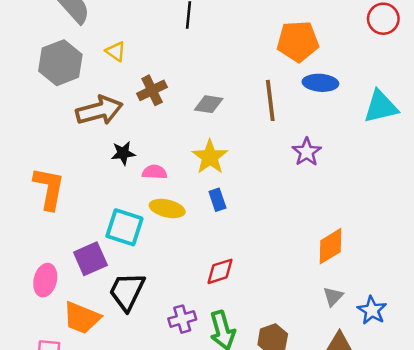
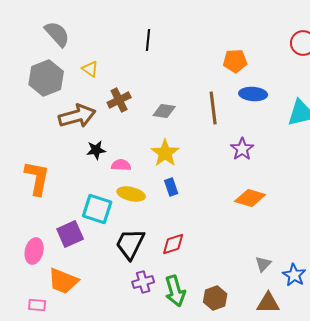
orange pentagon: (298, 41) -> (235, 61), size x0.7
orange diamond: (331, 246) -> (250, 198), moved, turned 48
black trapezoid: (127, 291) -> (130, 244), moved

